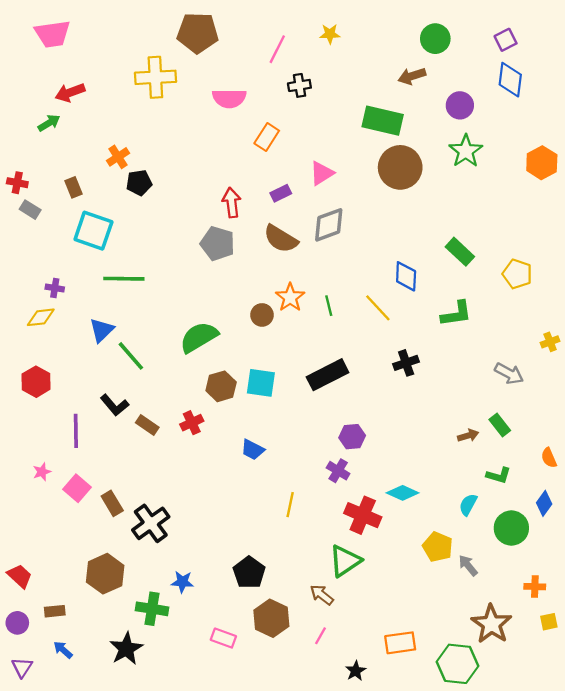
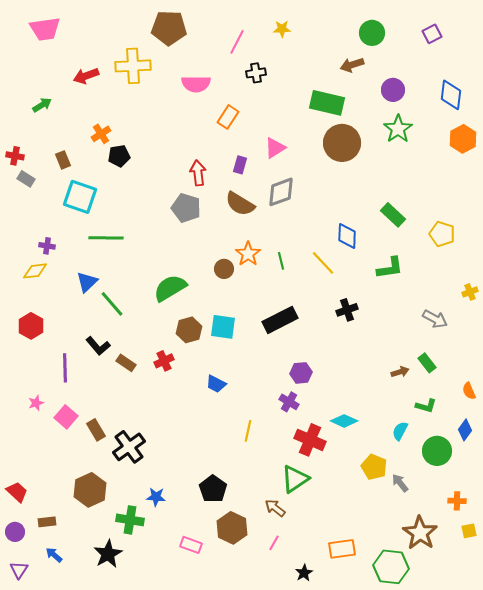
blue diamond: (510, 80) -> (451, 95), moved
red arrow: (70, 92) -> (86, 76), moved
purple rectangle: (281, 193) -> (240, 165), turned -48

